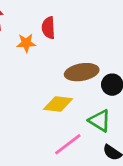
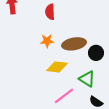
orange star: (26, 43) -> (47, 41), moved

